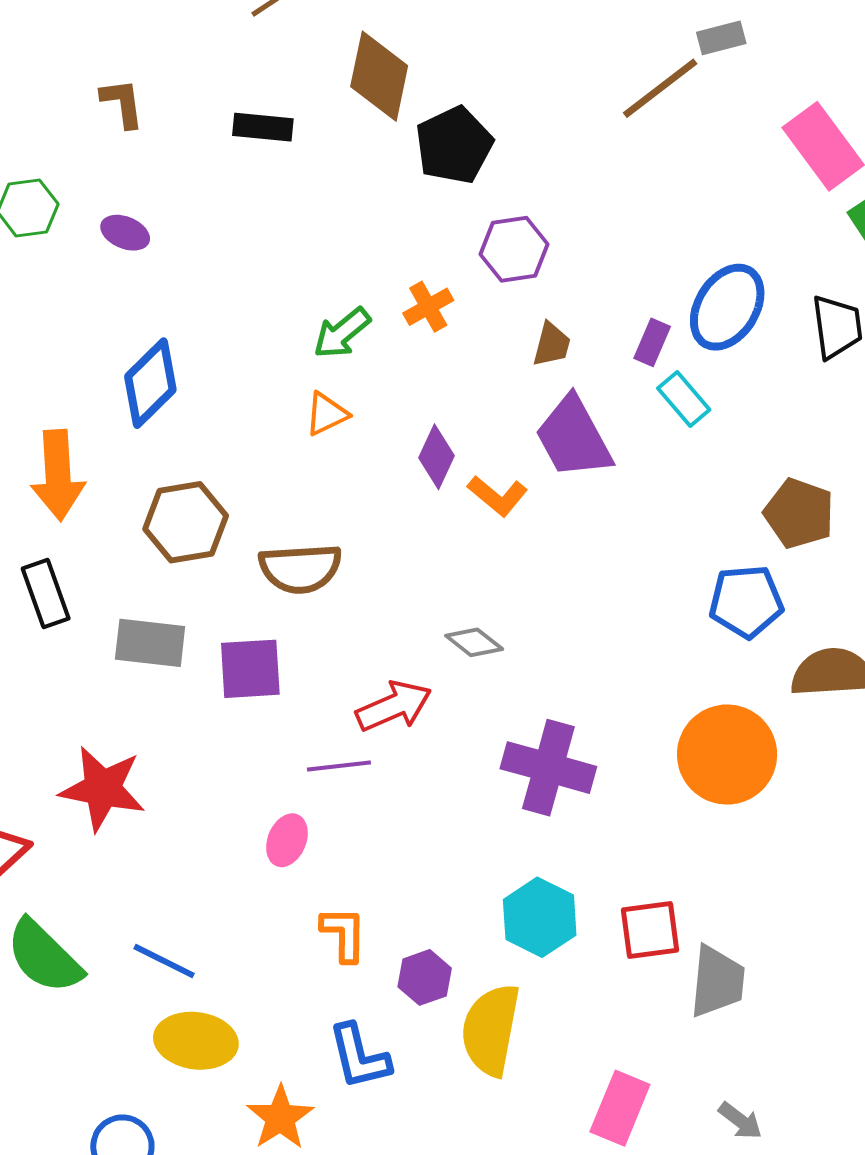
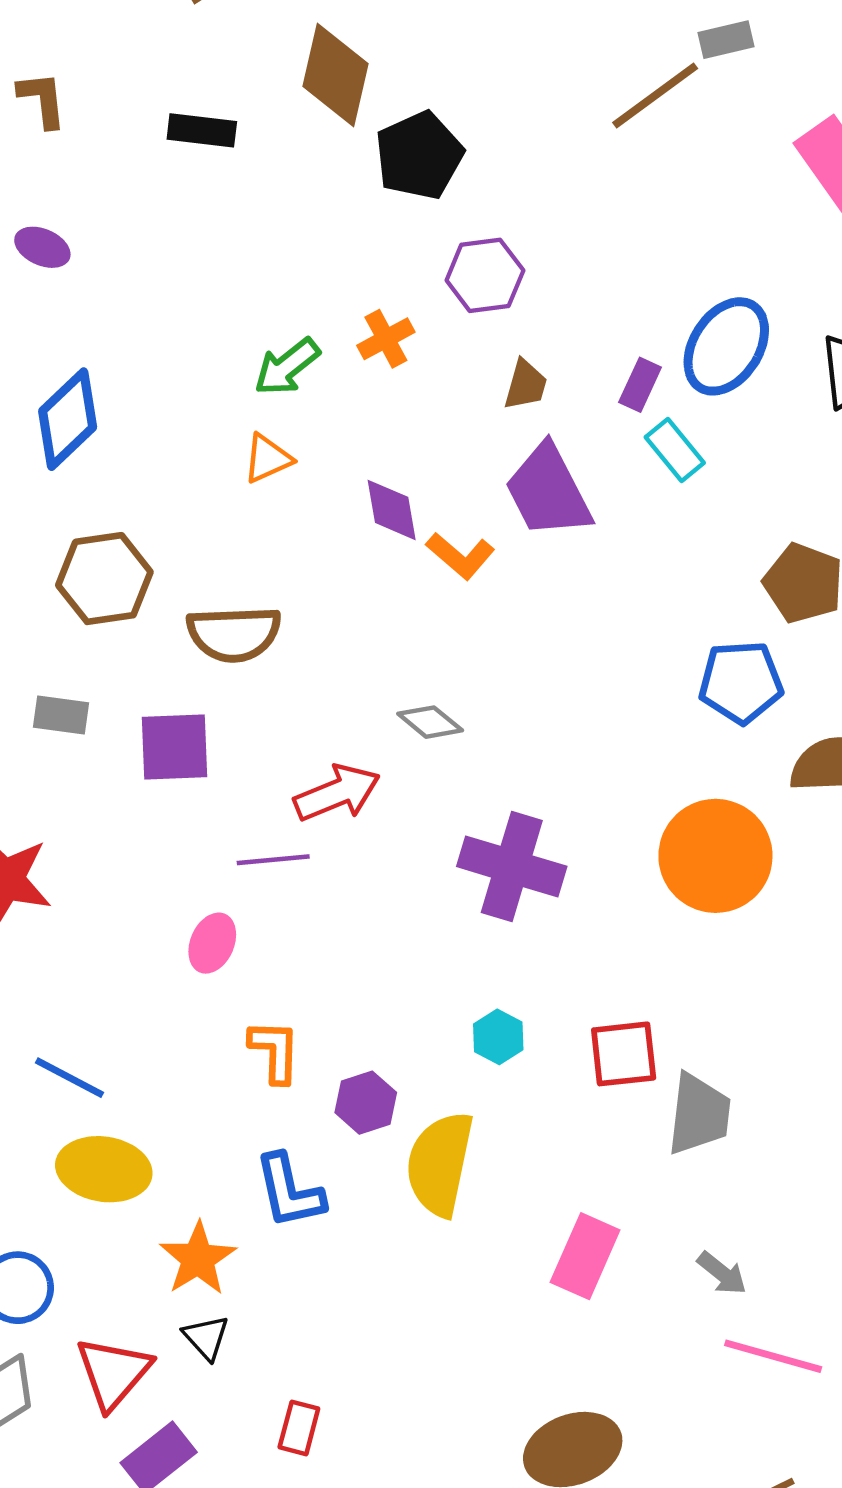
purple diamond: (437, 457) -> (392, 510), turned -36
gray rectangle: (150, 643) -> (61, 715), size x0.7
cyan hexagon: (540, 917) -> (498, 1037), size x0.6

